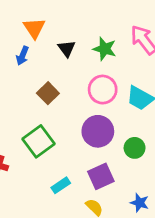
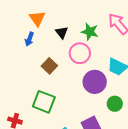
pink circle: (103, 90) -> (80, 53), moved
purple circle: (98, 131) -> (95, 82), moved
green square: (39, 141) -> (44, 102), turned -30

